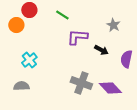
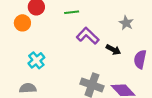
green line: (62, 15) -> (72, 12), turned -40
purple L-shape: (77, 37) -> (88, 36), turned 40

